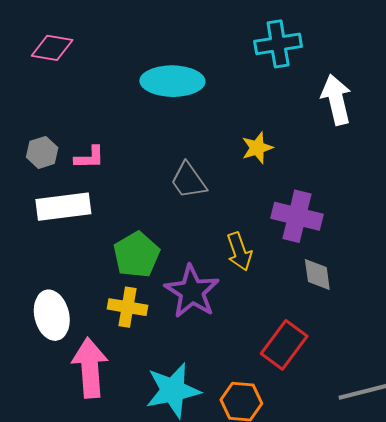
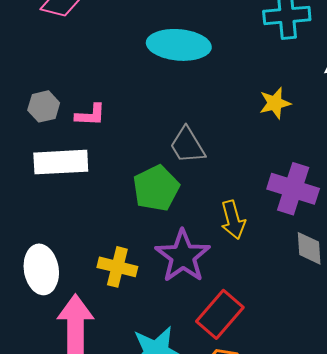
yellow star: (257, 148) -> (275, 103), moved
green pentagon: (136, 255) -> (156, 188), moved
red rectangle: (284, 345) -> (220, 314), moved

